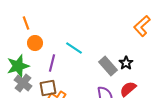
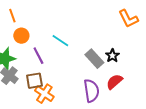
orange L-shape: (142, 26) -> (128, 19), turned -75
purple line: (52, 63) -> (38, 56), turned -42

